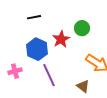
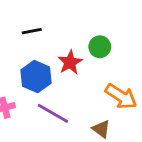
purple line: (49, 75) -> (53, 113), turned -35

